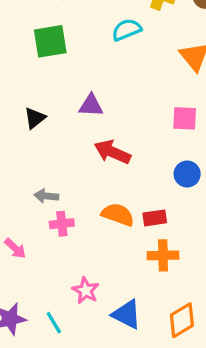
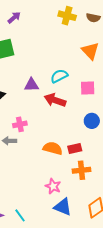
cyan semicircle: (127, 30) -> (59, 76), moved
red arrow: (112, 152) -> (55, 100), moved
pink cross: (62, 224) -> (20, 124), moved
pink star: (86, 290) -> (53, 186), moved

